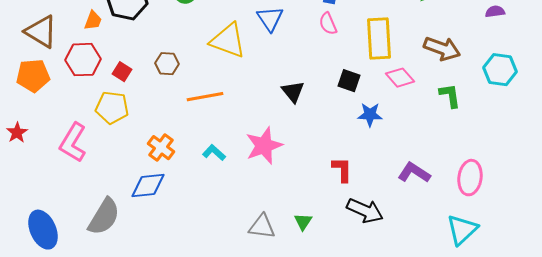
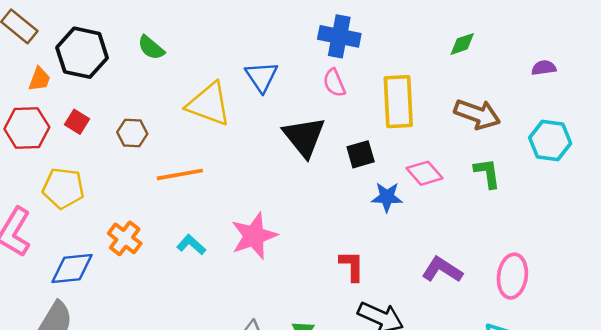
red square: (122, 72) -> (77, 122), moved
pink diamond: (400, 78) -> (425, 173), moved
black square: (349, 81) -> (361, 154), turned -35
black triangle: (293, 92) -> (304, 137), moved, size x1.5
blue diamond: (148, 186) -> (72, 269), moved

